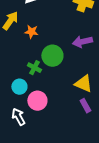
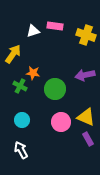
orange star: (31, 32) -> (33, 73), moved
green cross: (34, 68) -> (20, 86), moved
pink circle: (37, 101) -> (61, 122), moved

